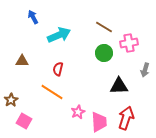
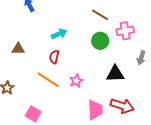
cyan arrow: (59, 35) -> (59, 34), moved, size x0.7
pink star: (78, 112) -> (76, 81), moved
red arrow: (126, 118) -> (122, 106), turned 90
pink square: (24, 121) -> (33, 114), moved

